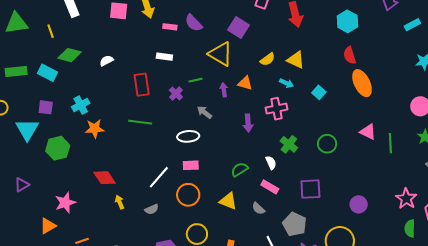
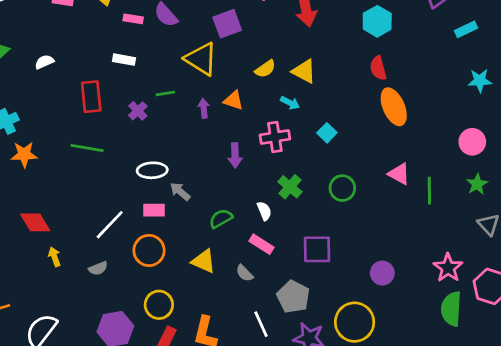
purple square: (238, 28) -> (227, 24), turned 35
cyan square: (319, 92) -> (327, 133), moved
gray arrow: (204, 112) -> (180, 191), moved
green semicircle: (410, 228) -> (451, 309), size x1.4

